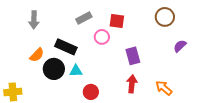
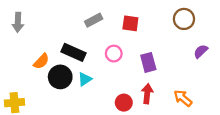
gray arrow: (34, 20) -> (18, 22), moved
pink circle: (102, 37) -> (114, 54), moved
cyan triangle: (76, 71) -> (85, 79), turned -32
red circle: (91, 92) -> (124, 103), moved

